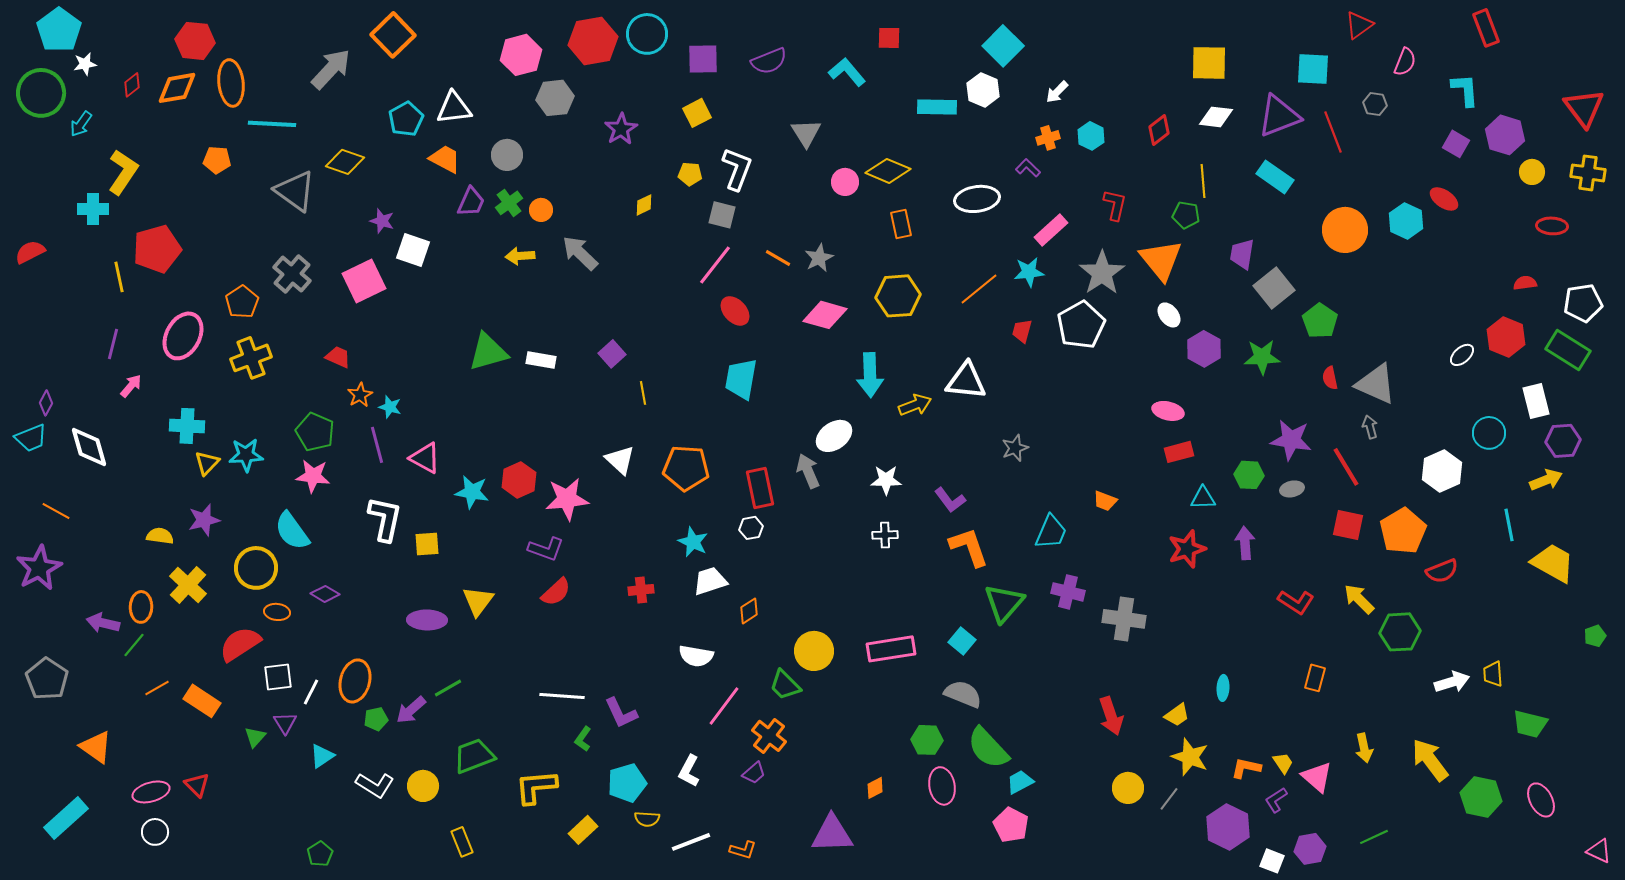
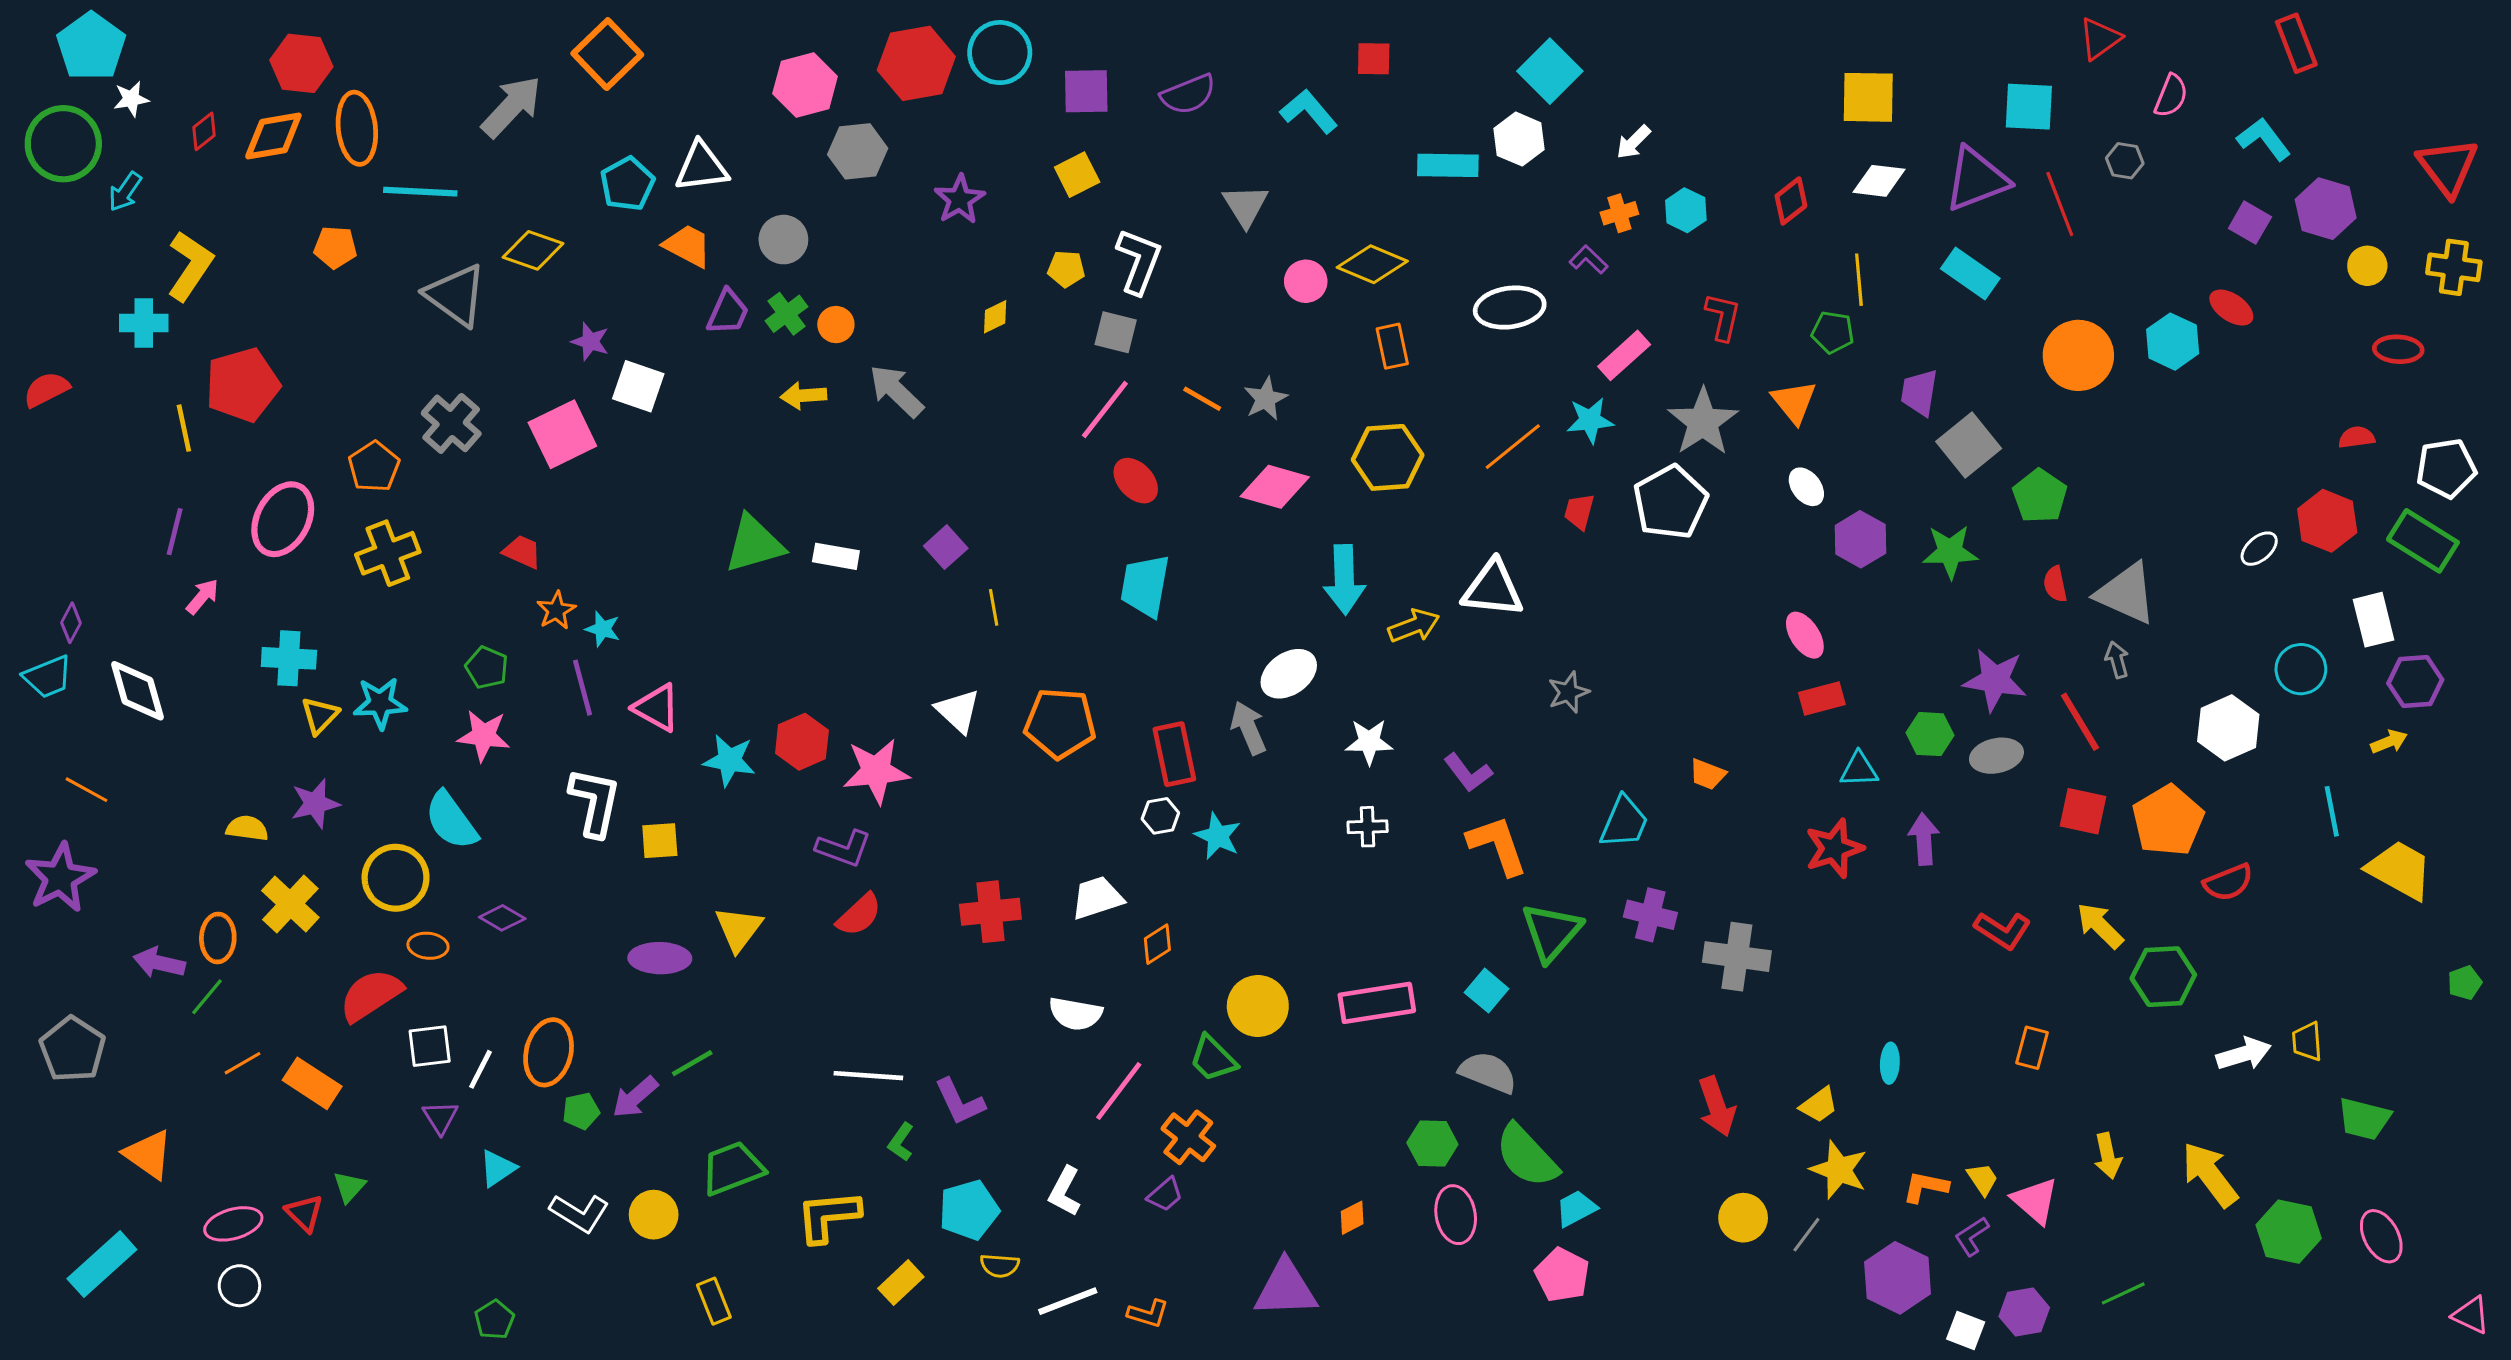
cyan L-shape: (1465, 90) -> (2264, 139), turned -33
orange triangle: (1161, 260) -> (1794, 402), size x0.7
pink ellipse: (1168, 411) -> (1805, 635), turned 44
green pentagon: (315, 432) -> (487, 668), size x0.7
yellow arrow: (1546, 480) -> (2389, 742), size x0.7
gray ellipse: (1292, 489) -> (1996, 756), size x1.4
cyan star: (693, 542) -> (1218, 836), moved
red cross: (641, 590) -> (990, 912), size x1.5
green triangle: (255, 737) -> (349, 1187), moved

